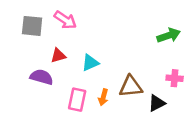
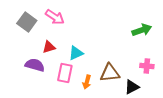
gray square: (32, 26) -> (27, 22), turned 30
pink rectangle: (77, 100) -> (65, 73), moved

